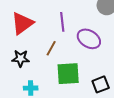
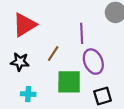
purple line: (62, 22) -> (82, 33), moved
purple ellipse: (89, 39) -> (93, 62), moved, turned 30

